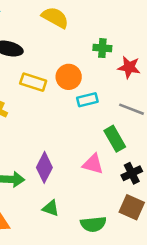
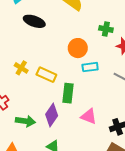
yellow rectangle: (33, 82) -> (46, 75), moved
green rectangle: (115, 139) -> (68, 93), moved, turned 30

